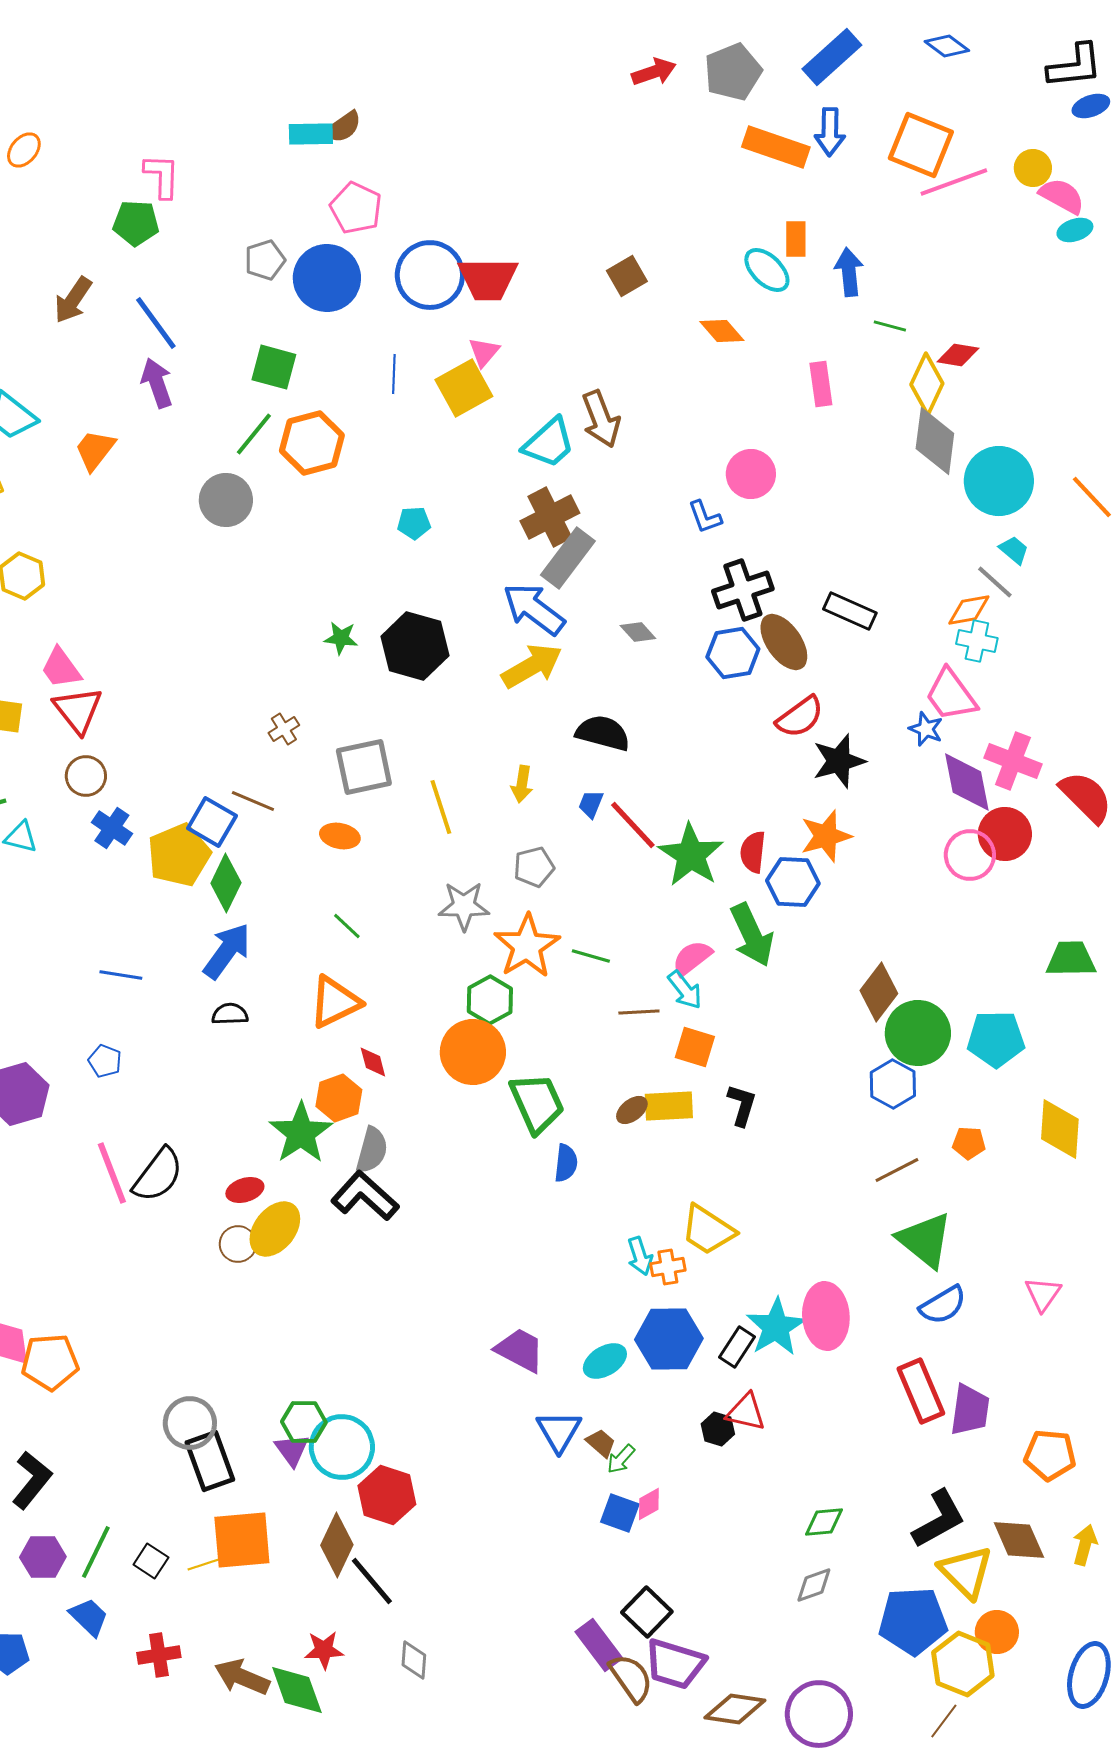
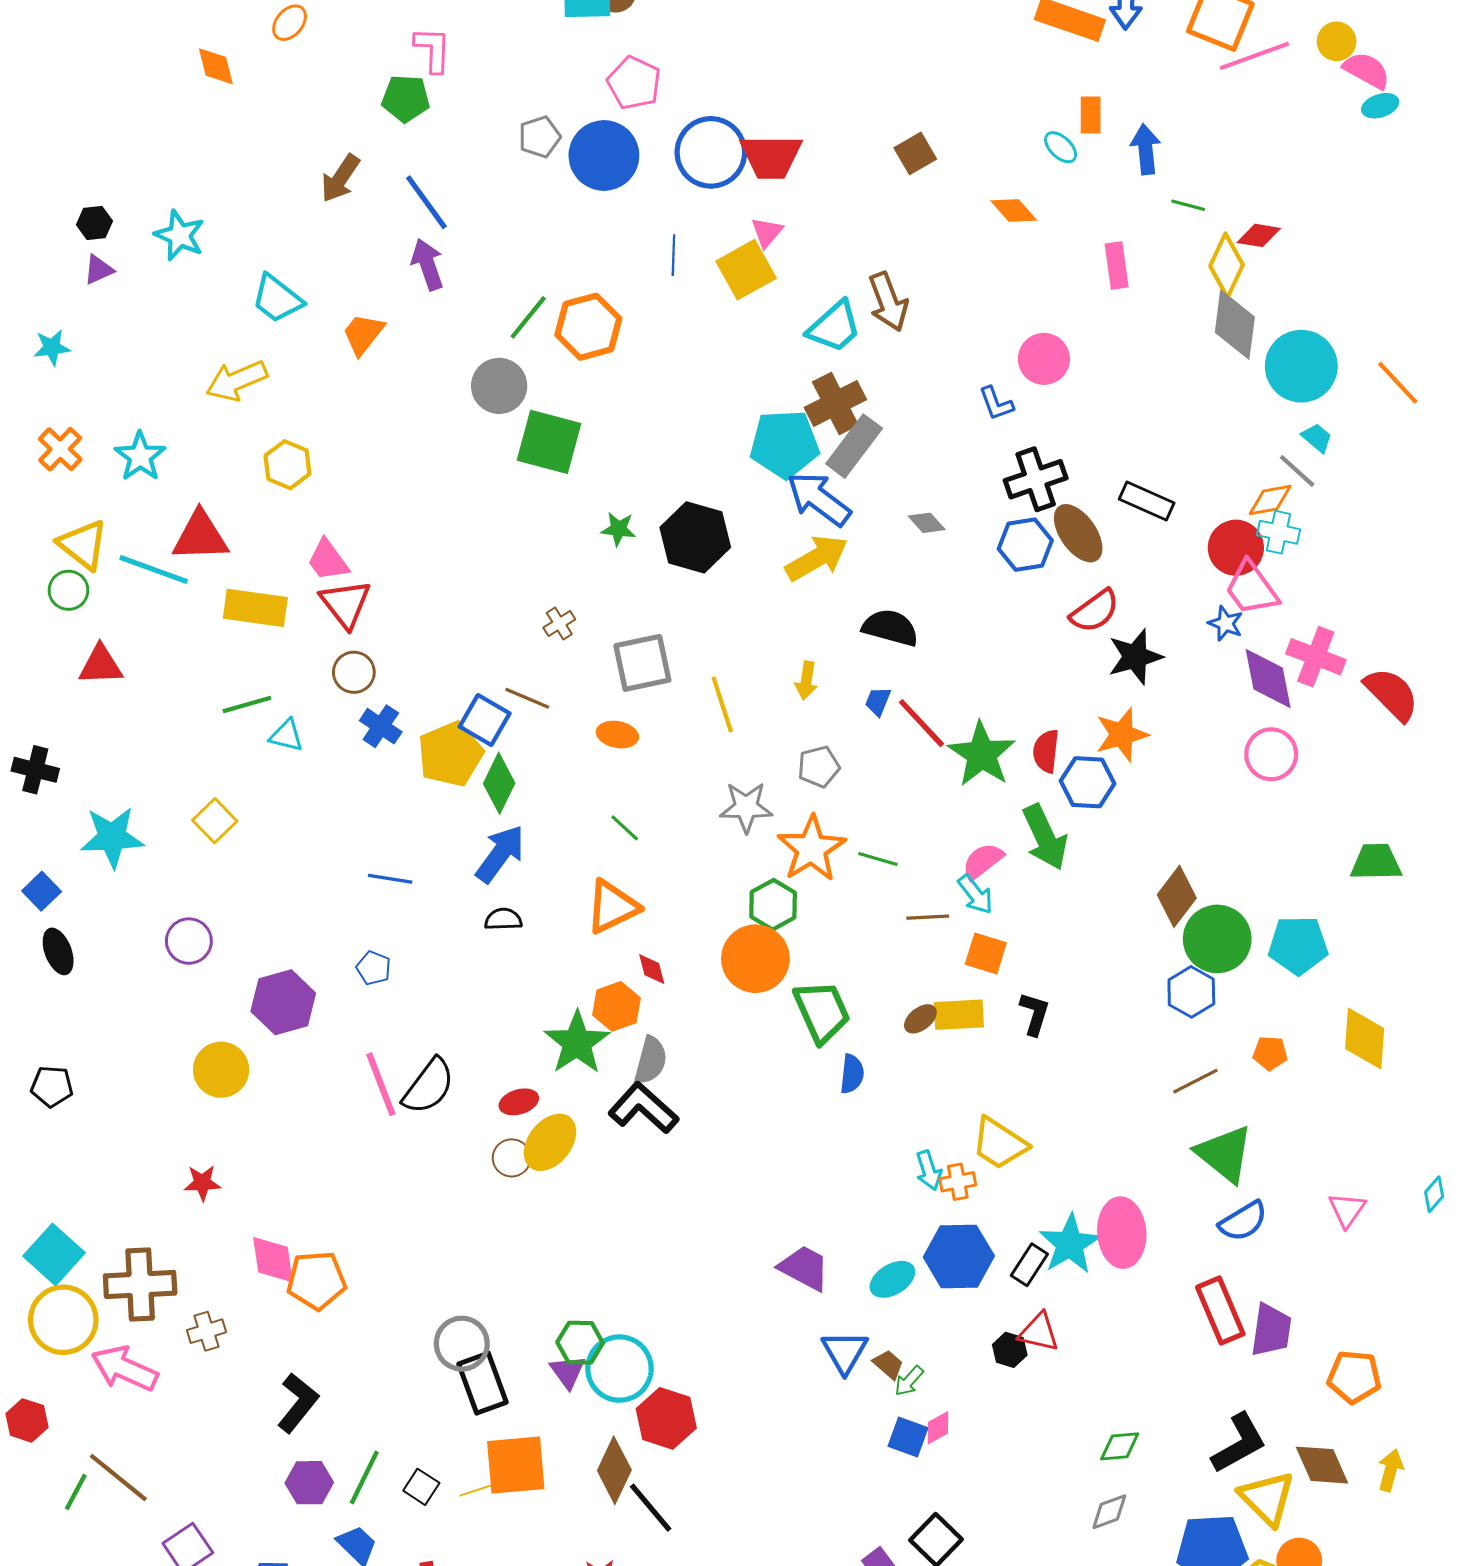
cyan ellipse: (767, 270) -> (1061, 147), size x0.7
green square: (274, 367) -> (549, 442), moved, size x1.4
cyan pentagon: (414, 523) -> (785, 444), moved, size x2.0
red circle: (1005, 834) -> (1236, 548), moved

